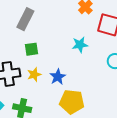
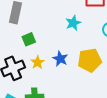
yellow pentagon: (72, 102) -> (90, 60), moved

